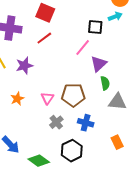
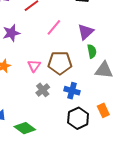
pink line: (83, 48) -> (54, 27), moved
black hexagon: (72, 151) -> (78, 118), moved

